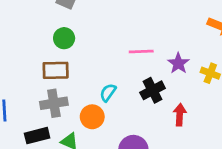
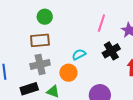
pink line: (141, 51) -> (101, 23), turned -66
cyan semicircle: (108, 93) -> (79, 54), turned 32

